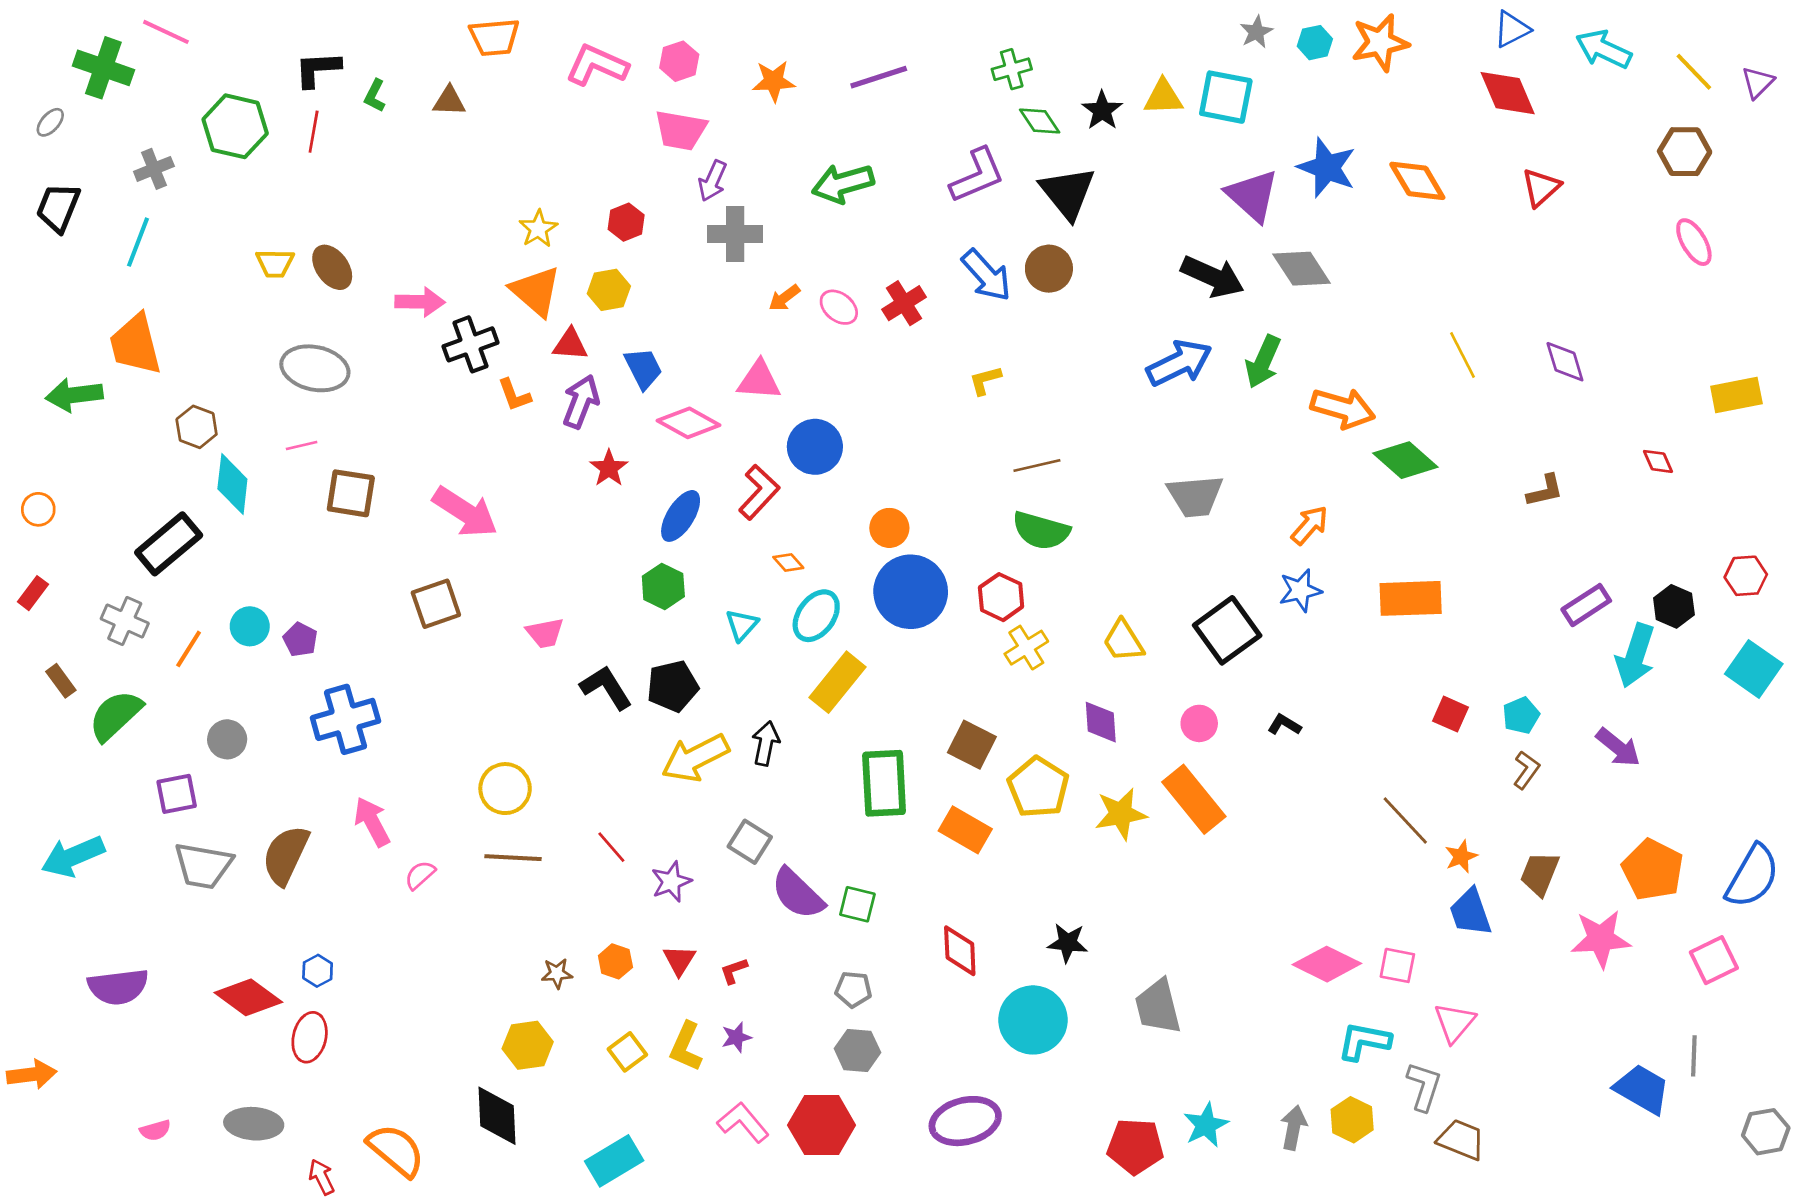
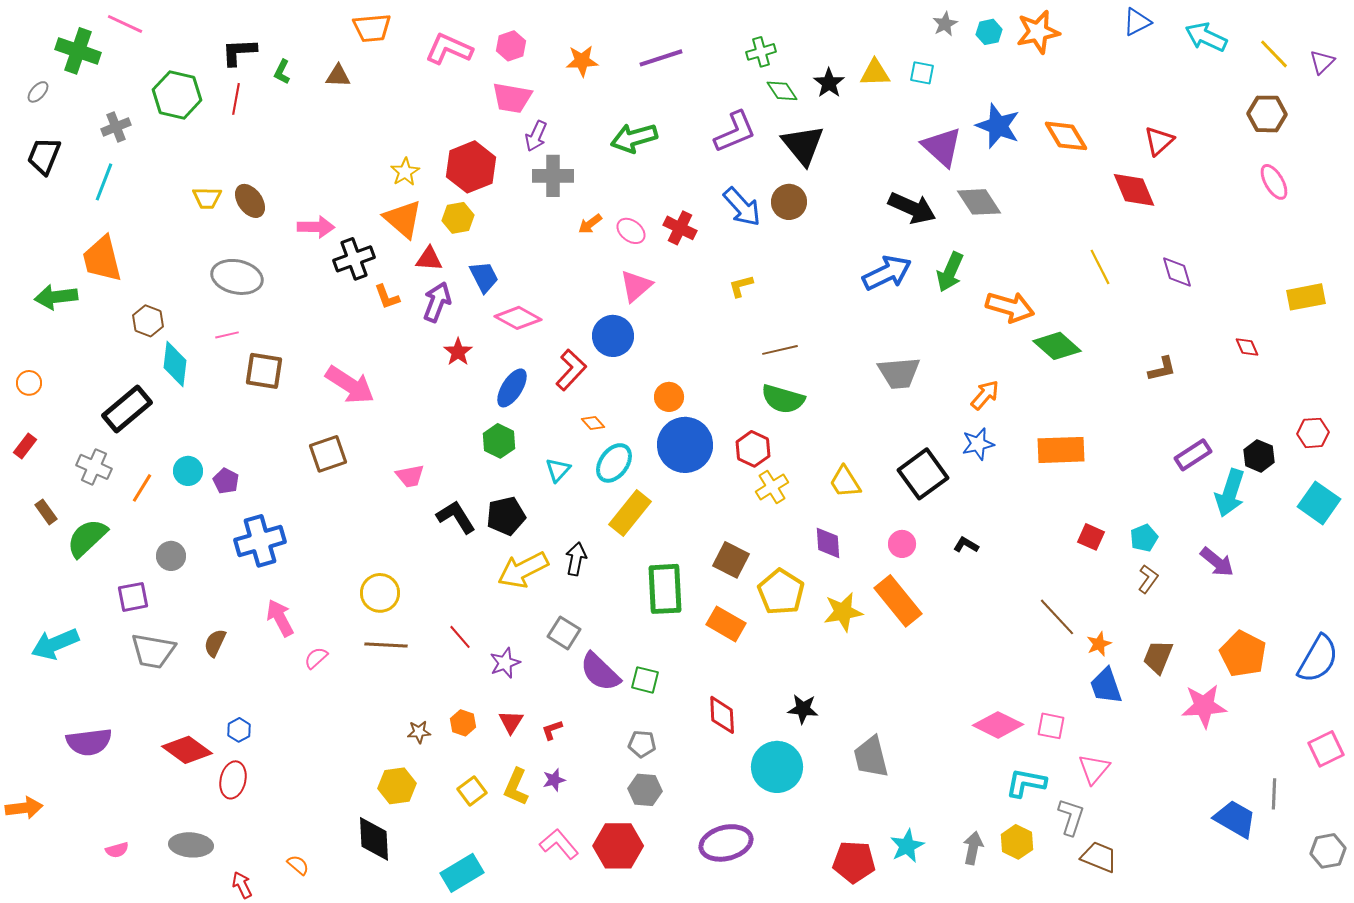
red diamond: (1508, 93) -> (1134, 190), moved
cyan square: (1226, 97) -> (922, 73), size x0.6
red hexagon: (626, 222) -> (471, 167), size x1.8
red cross: (904, 303) -> (680, 228), turned -32
pink triangle: (759, 380) -> (636, 286), moved, turned -45
brown semicircle: (286, 855) -> (215, 643), size x0.6
pink square: (1714, 960) -> (1326, 749), moved
orange semicircle: (396, 1150) -> (298, 865), size x0.5

